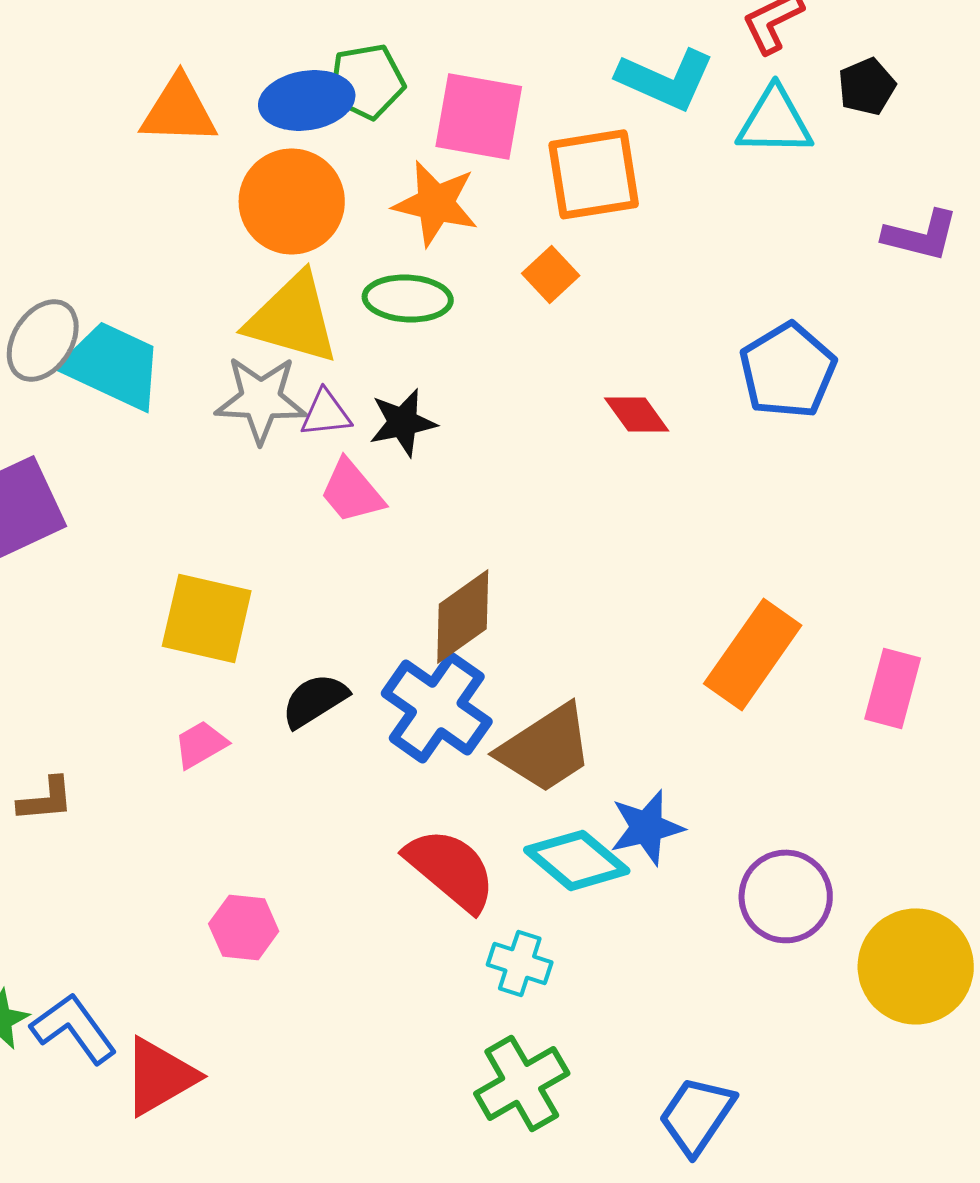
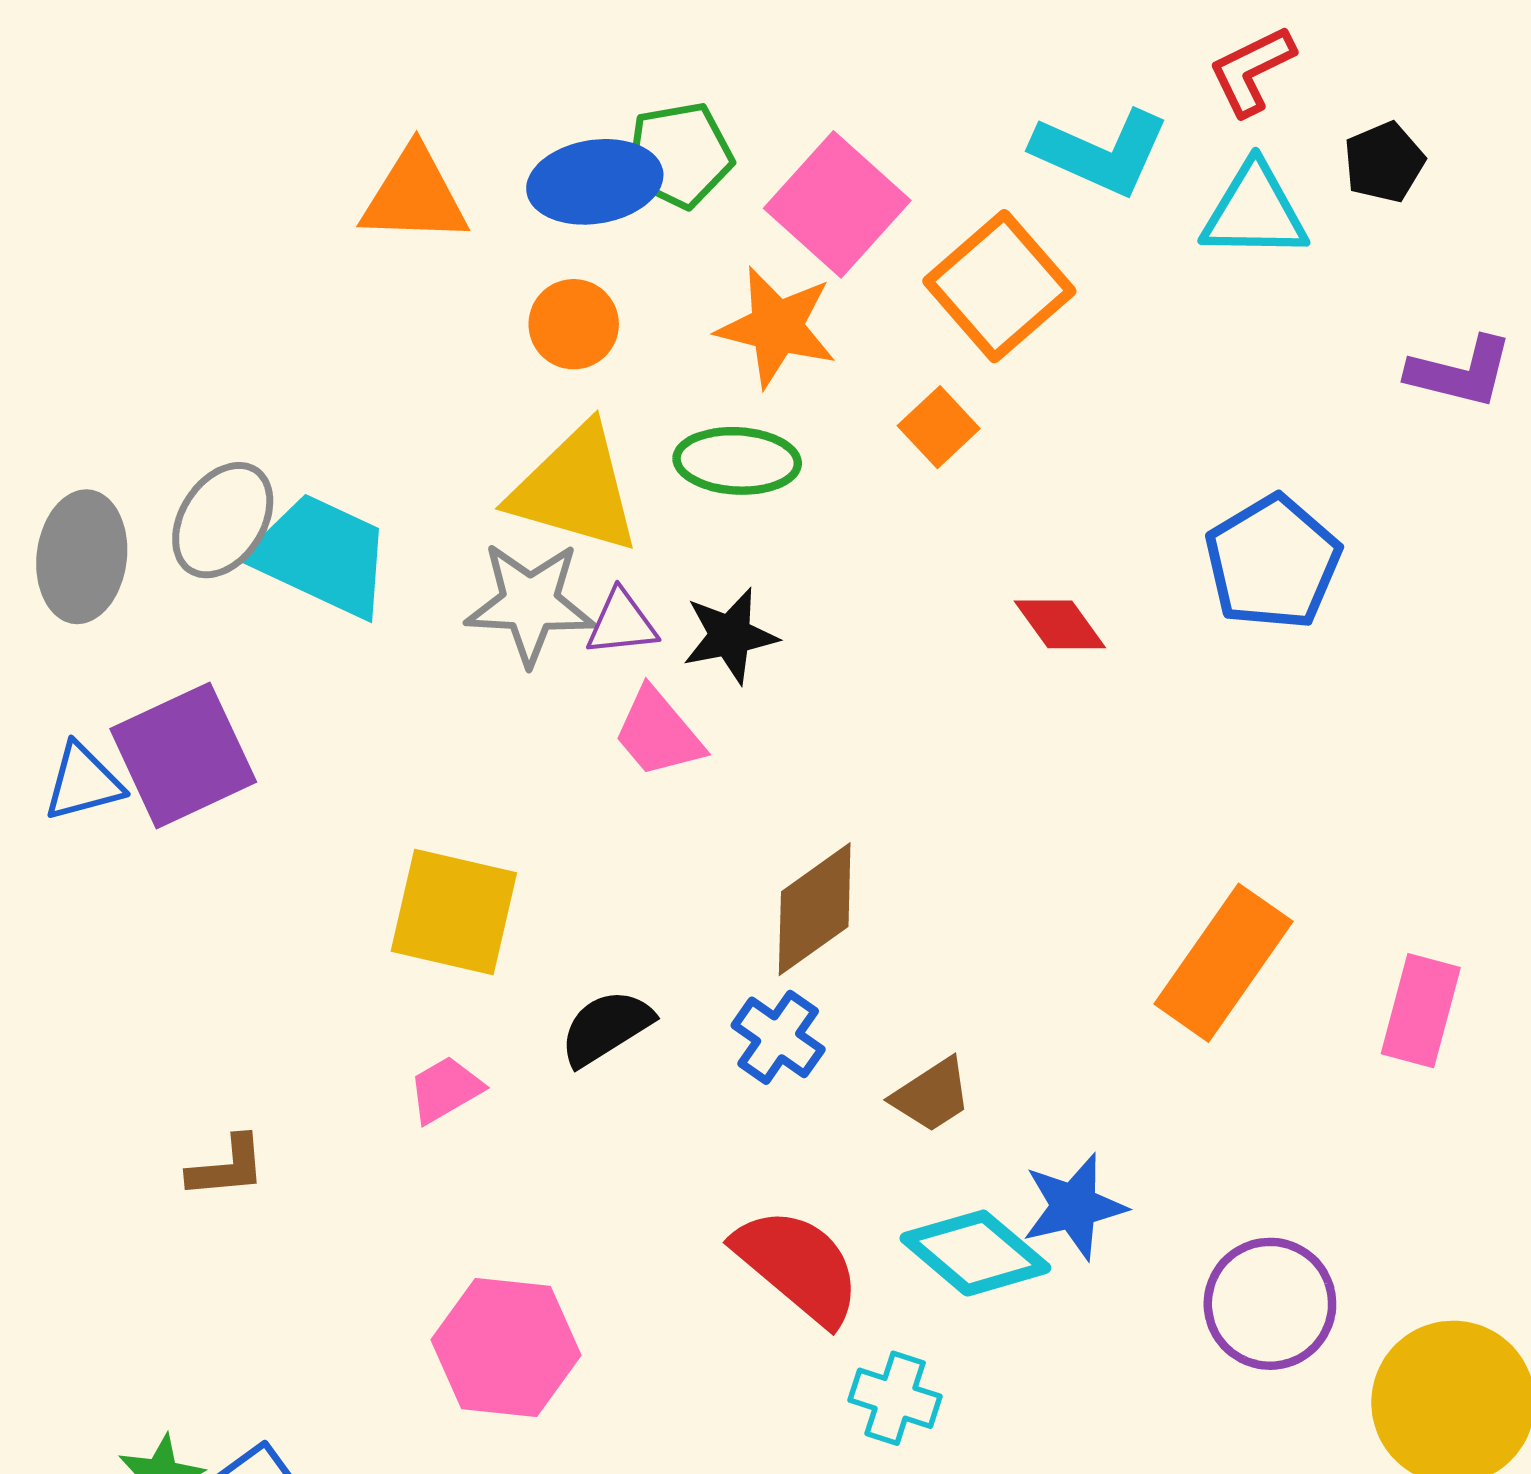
pink square: (479, 116) -> (837, 204), turned 32
orange square: (594, 174) -> (999, 286), turned -32
orange circle: (292, 201) -> (574, 324), size x0.6
blue cross: (437, 707) -> (778, 1037), size x0.6
brown trapezoid: (546, 748) -> (932, 1095), size x0.6
pink hexagon: (244, 927) -> (506, 1347), size x1.5

